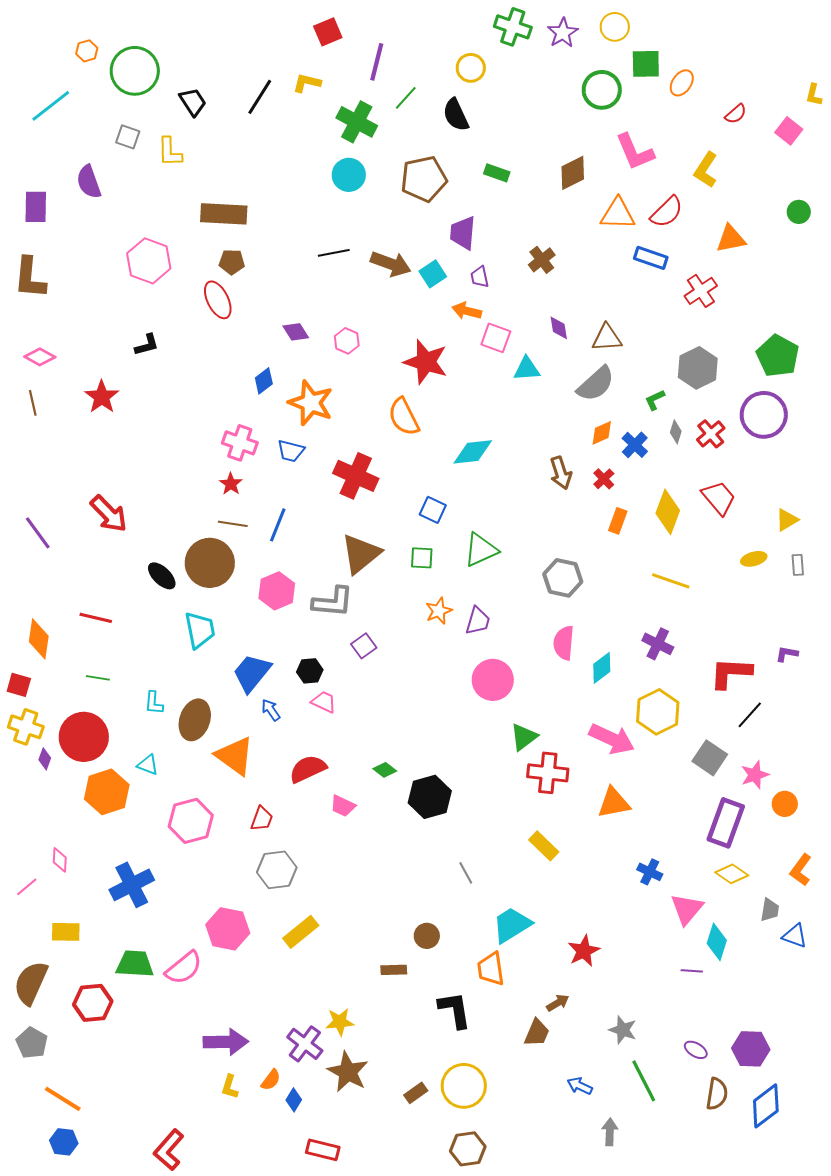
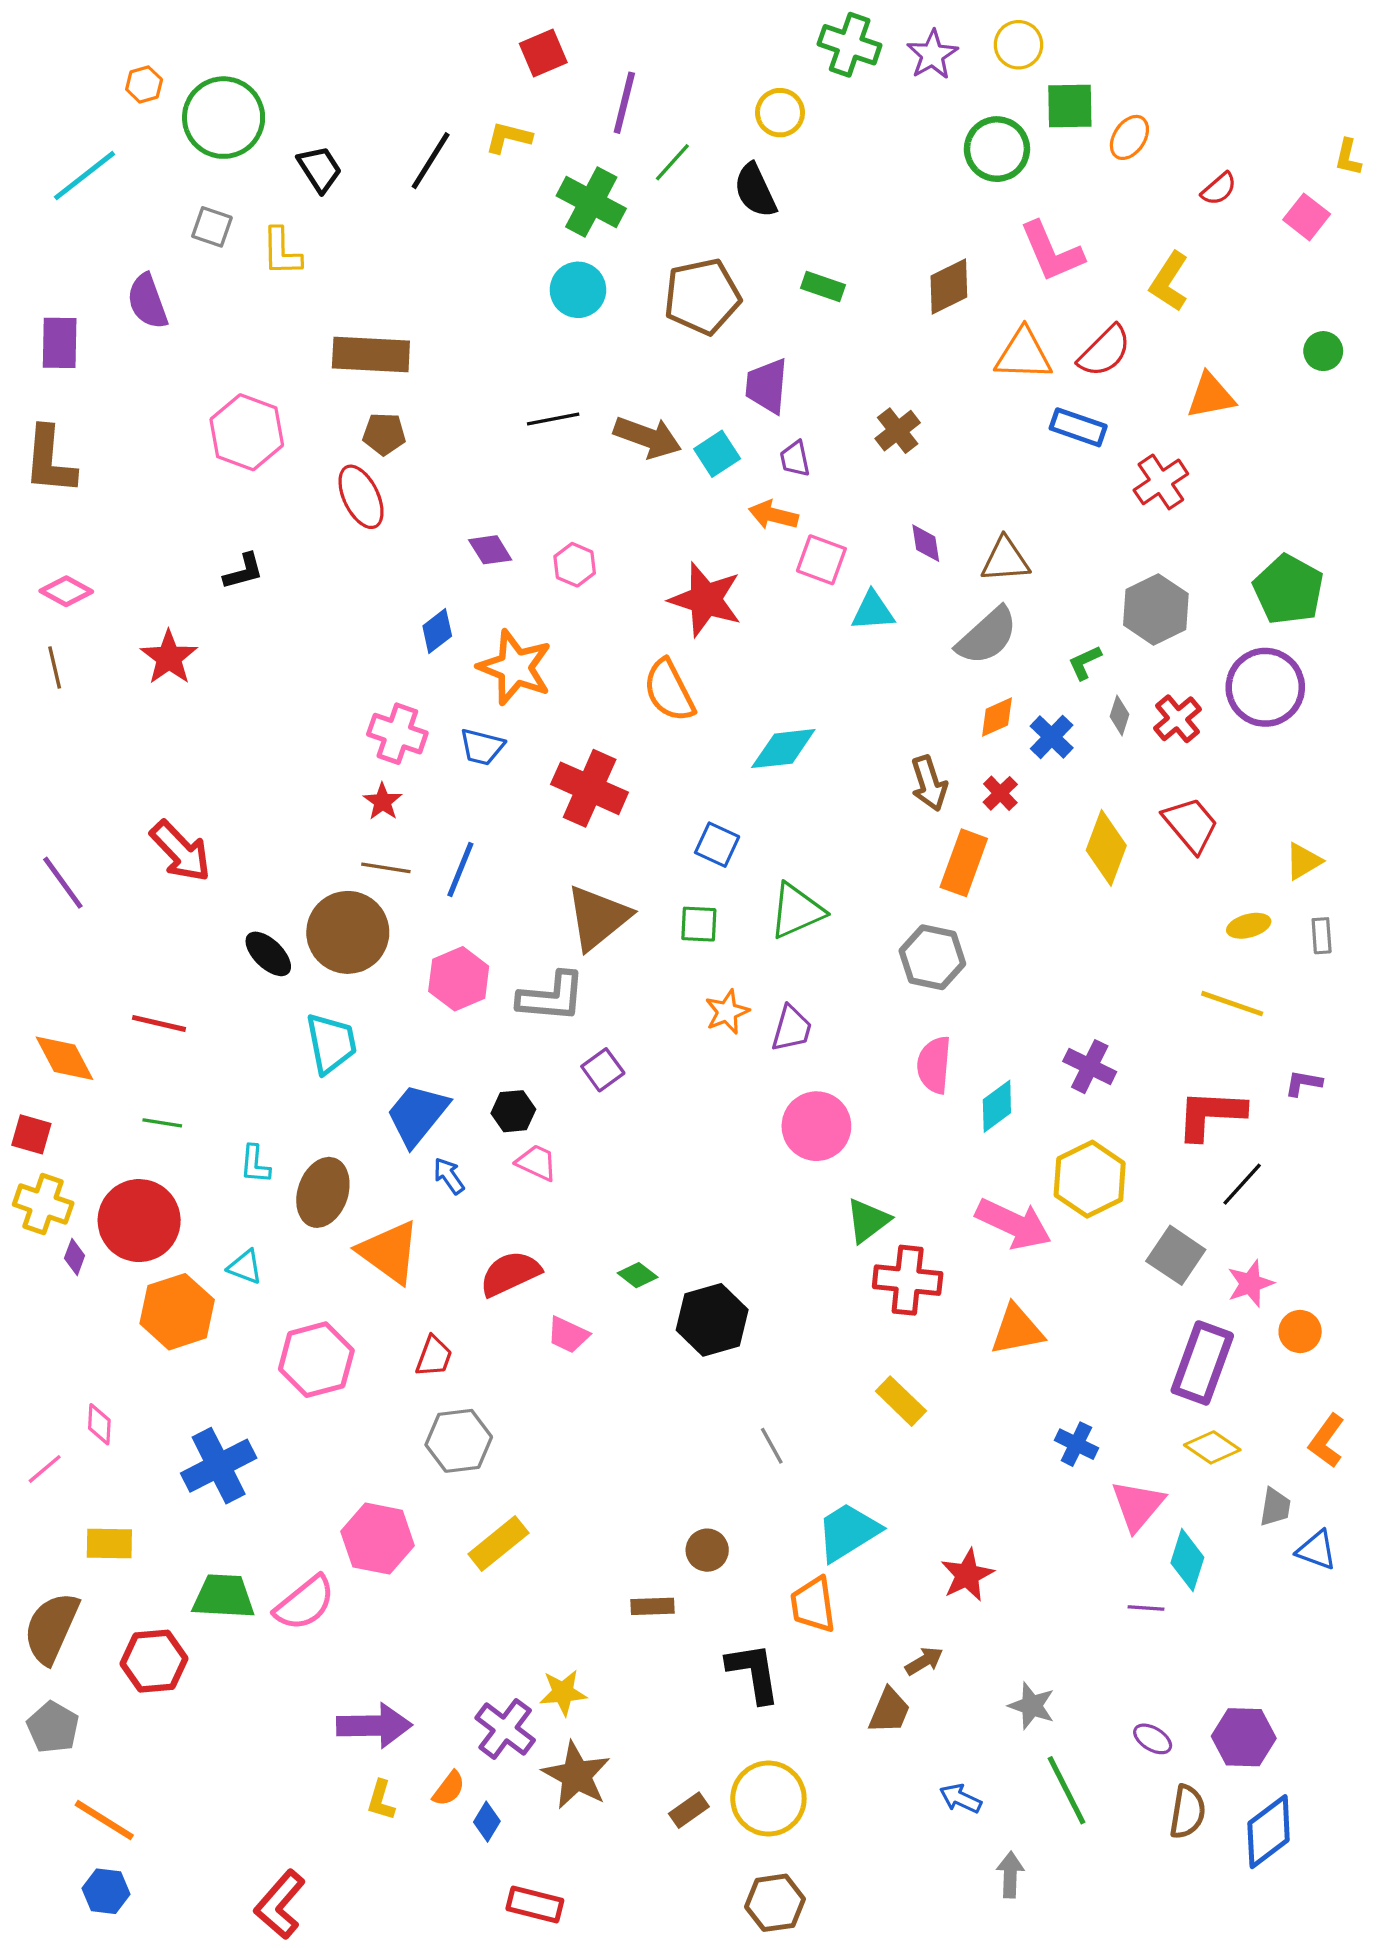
orange rectangle: (618, 521) -> (964, 863), moved, size x1.5
yellow line: (671, 581) -> (1232, 1004), moved
orange diamond: (39, 639) -> (65, 1058), turned -36

